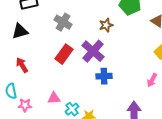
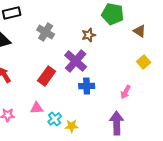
red rectangle: (64, 54) -> (47, 76), moved
pink arrow: (152, 80) -> (126, 92), moved

